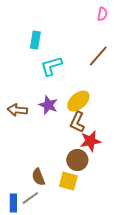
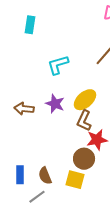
cyan rectangle: (35, 40) -> (30, 25), moved
blue rectangle: (13, 203) -> (20, 175), moved

